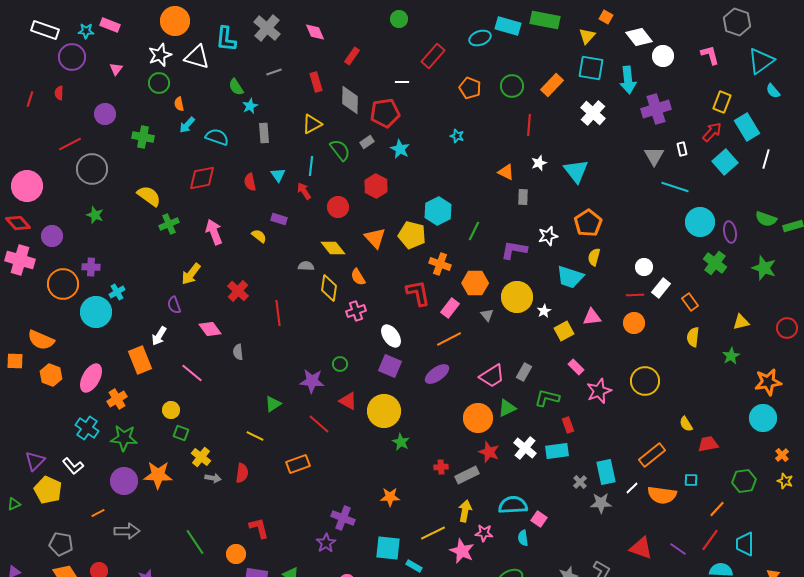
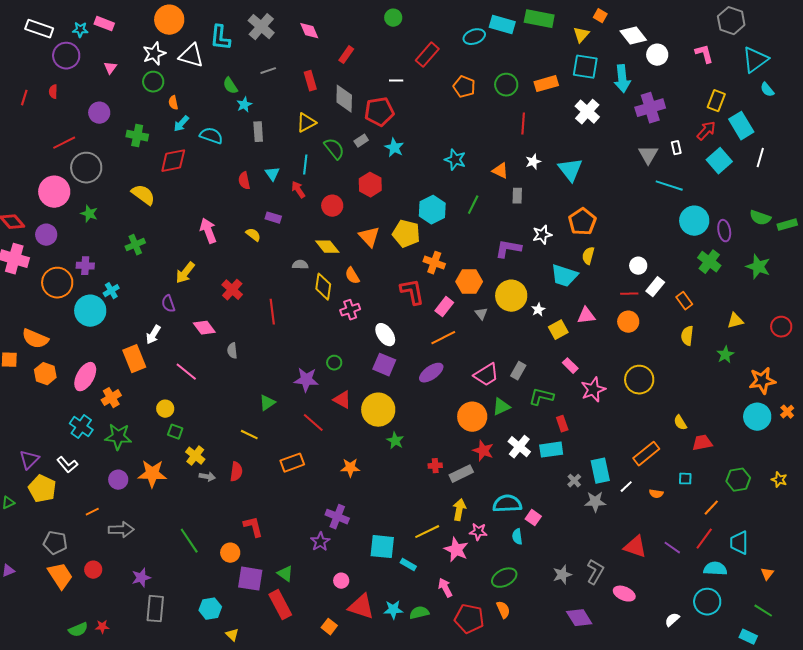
orange rectangle: (552, 85) -> (546, 84), turned 30
cyan star: (457, 136) -> (455, 160), moved, size x1.5
red diamond: (202, 178) -> (173, 161), moved
pink circle: (27, 186) -> (54, 192), moved
green cross: (169, 224) -> (135, 245), moved
green line: (474, 231) -> (473, 205), moved
orange cross: (782, 455) -> (787, 412), moved
purple circle: (124, 481) -> (118, 480), size x0.7
orange semicircle: (662, 495) -> (656, 494), size x0.5
orange star: (390, 497) -> (350, 468), moved

